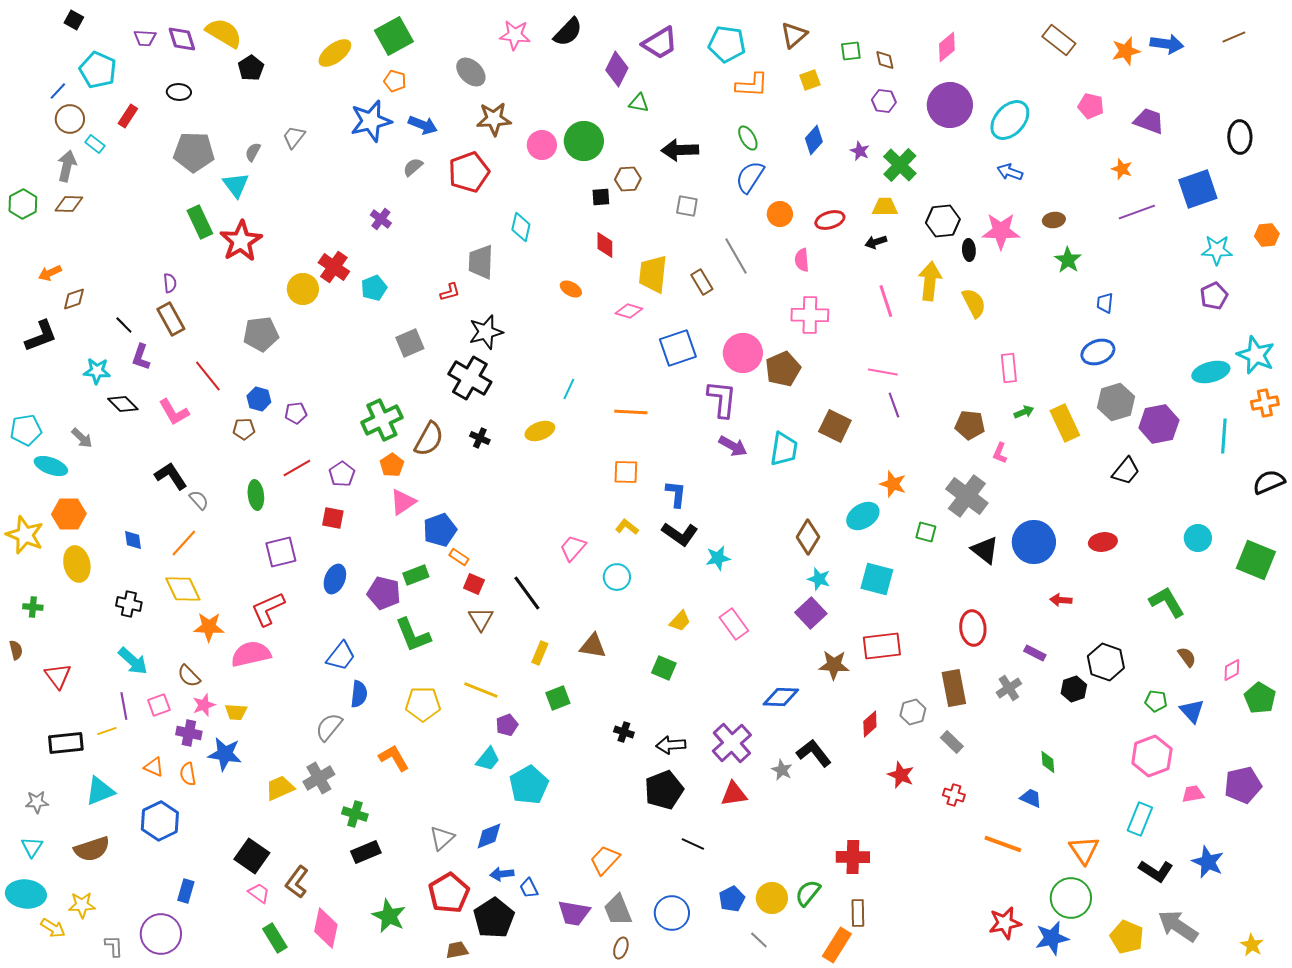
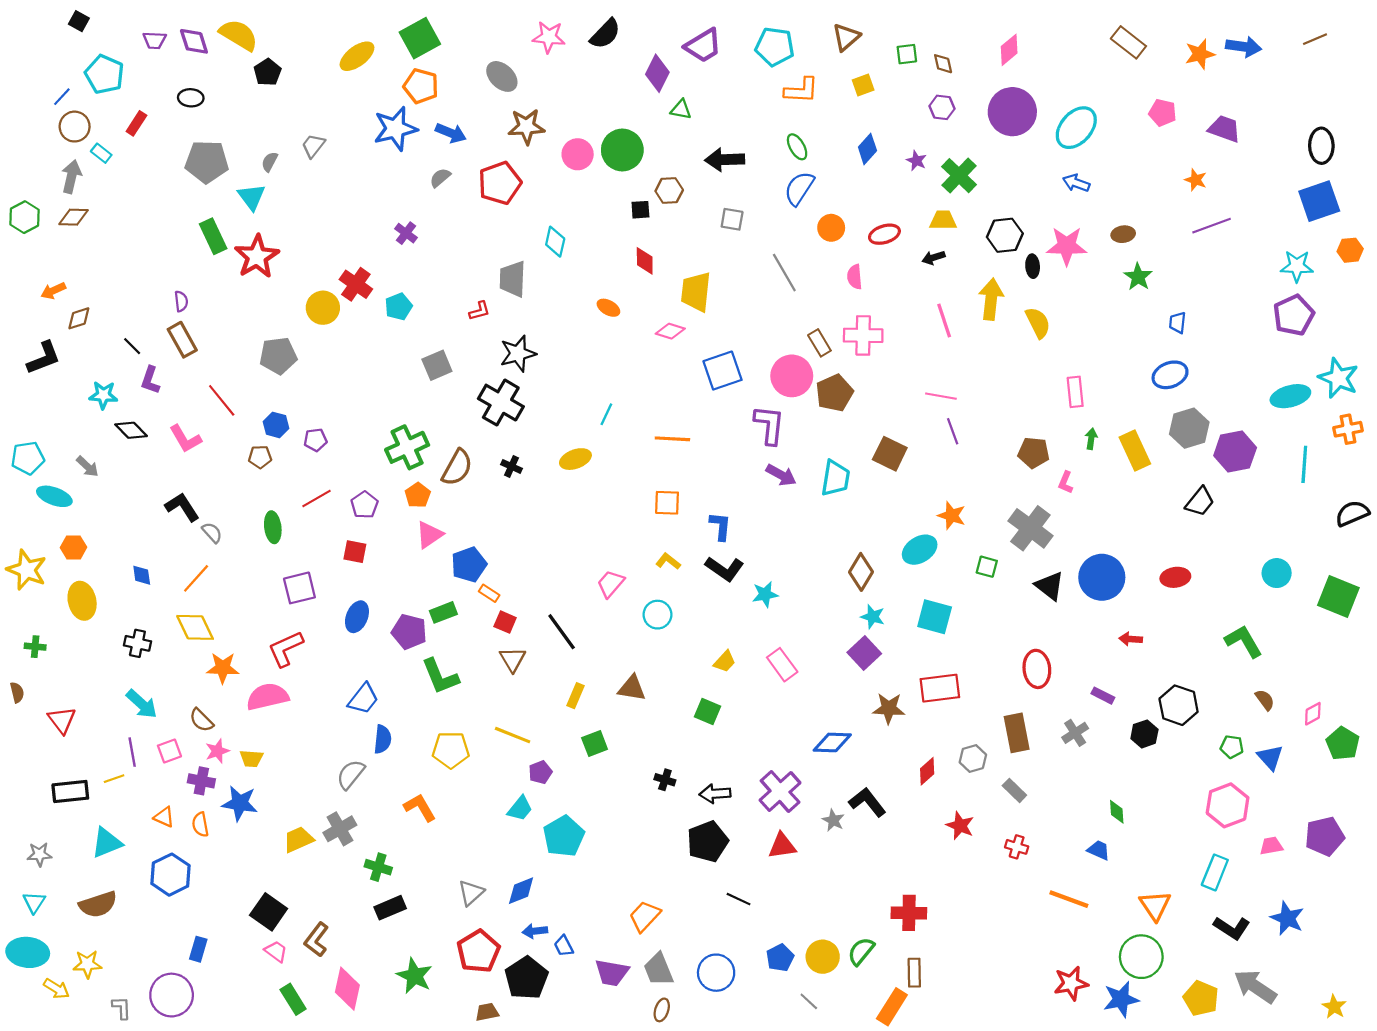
orange pentagon: (395, 81) -> (421, 86), size x1.5
blue square: (1198, 189) -> (1319, 201), moved
brown rectangle: (702, 282) -> (819, 343), moved
purple pentagon: (1214, 296) -> (1294, 315), size x1.4
green arrow: (1024, 412) -> (1091, 439), turned -60
orange hexagon: (69, 514) -> (74, 547), size x0.7

